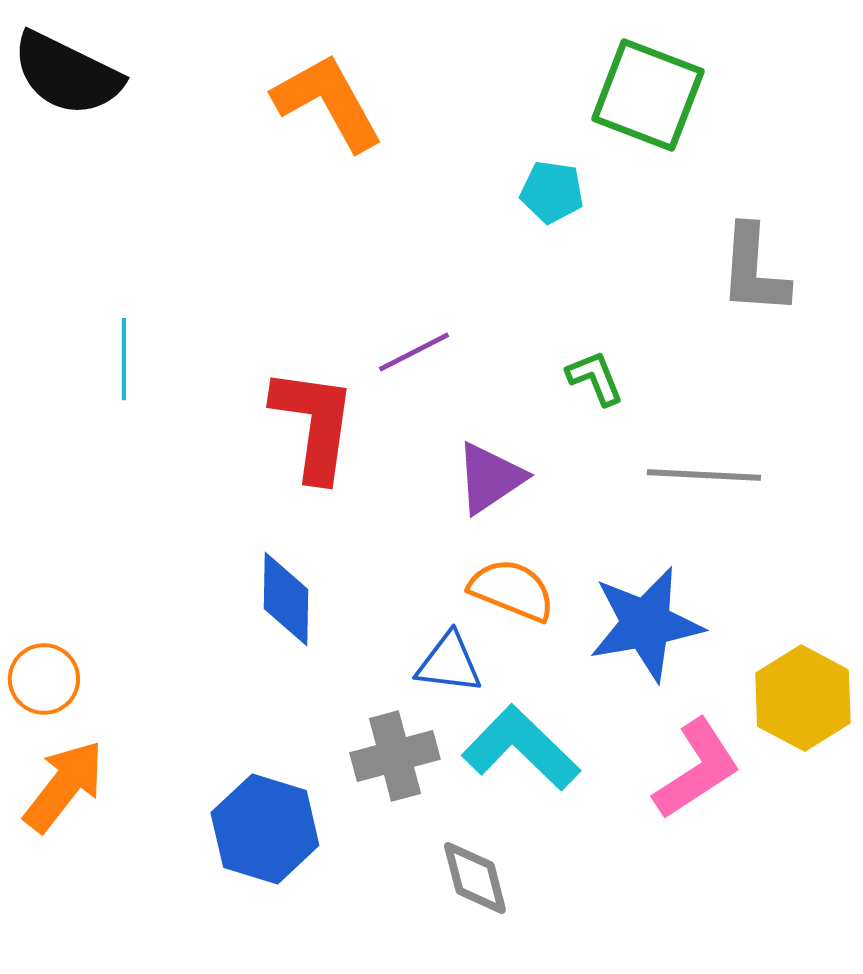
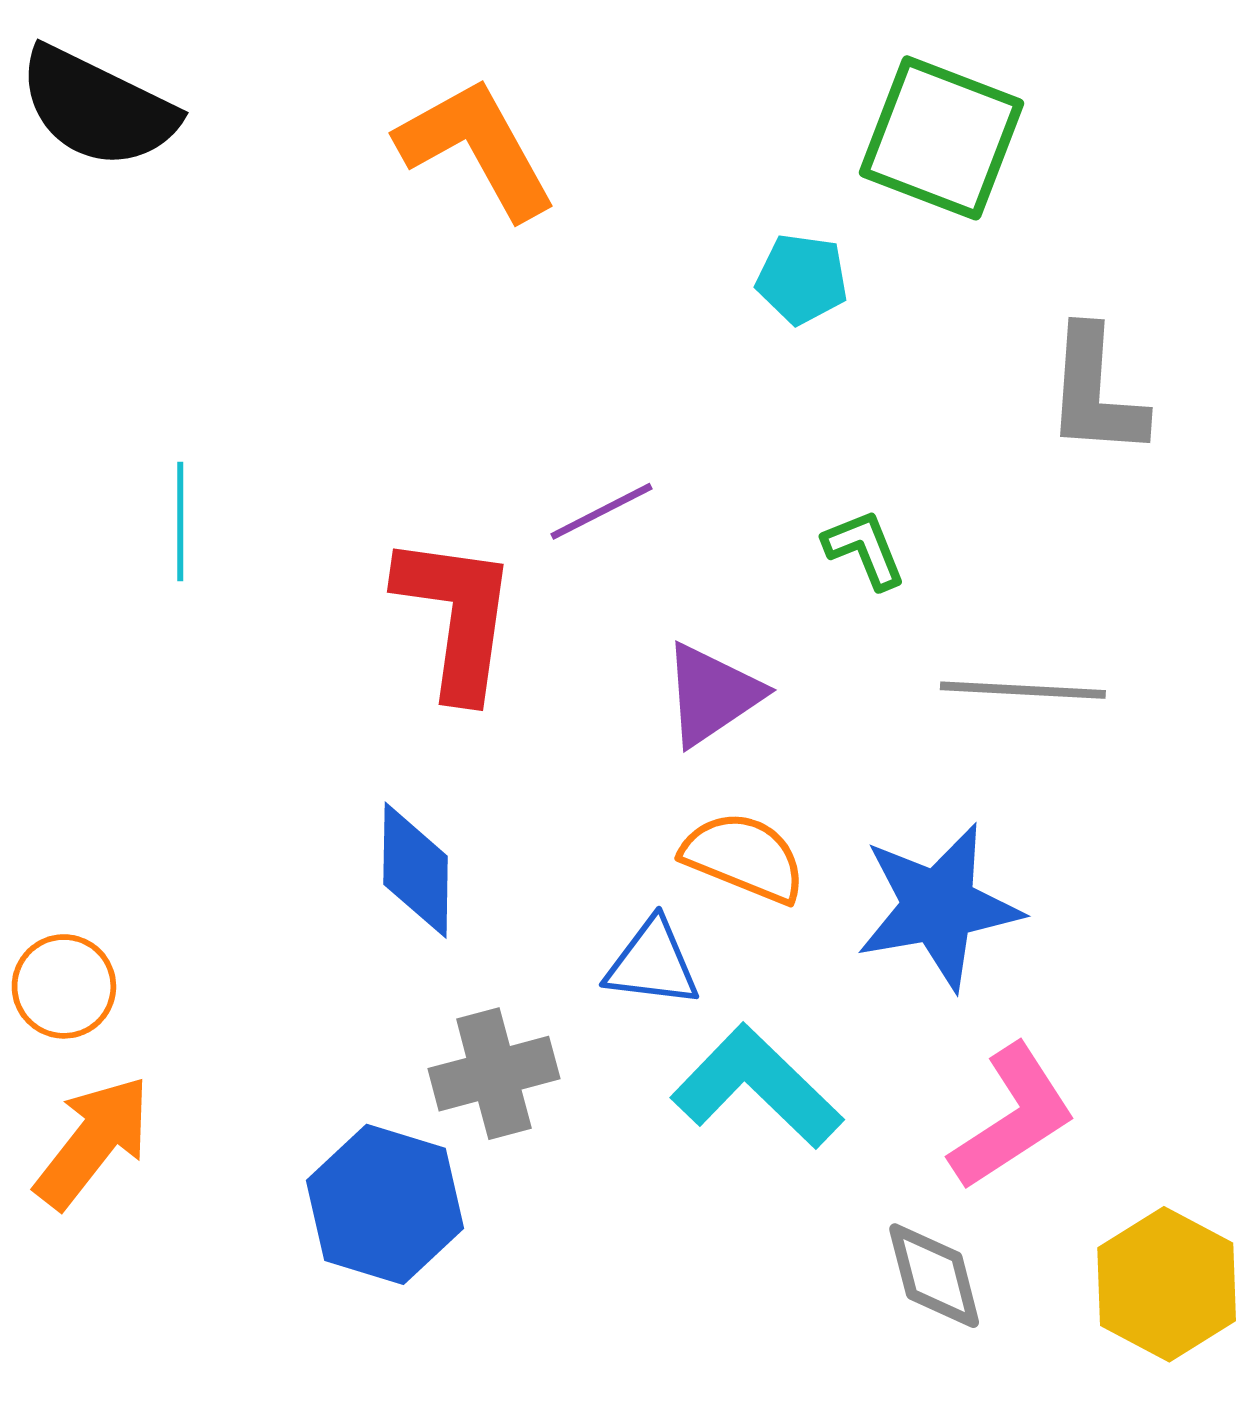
yellow hexagon: (803, 698) -> (1167, 1284), moved
gray cross: (395, 756) -> (494, 1074), moved
gray diamond: (475, 878) -> (934, 1276), moved

